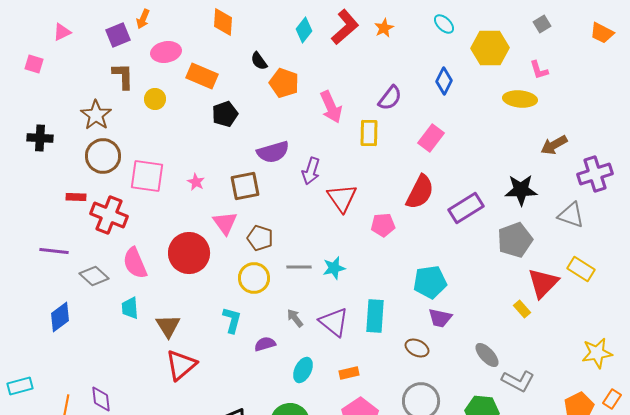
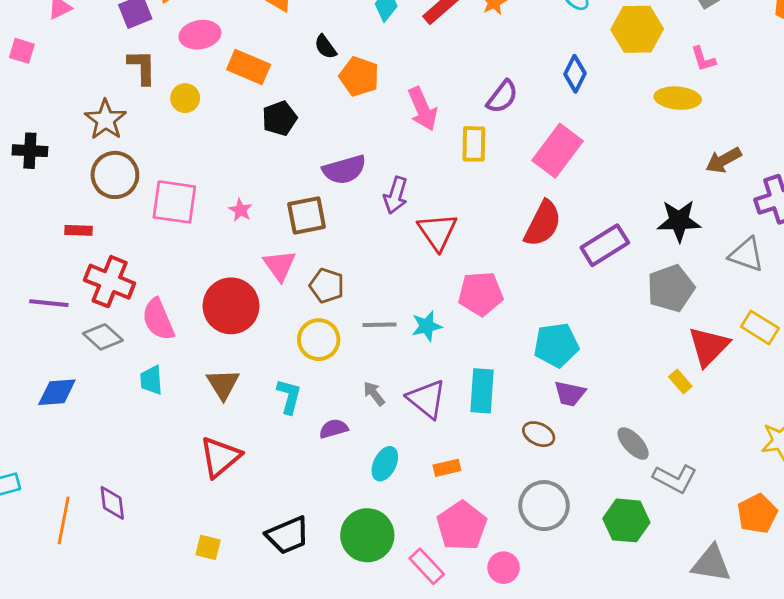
pink rectangle: (431, 138) -> (558, 151), size x1.4
red cross: (109, 215) -> (110, 282), moved
pink pentagon: (383, 225) -> (481, 294), moved, size x1.4
blue diamond: (60, 317) -> (57, 392), turned 32
brown triangle: (168, 326) -> (223, 384), moved

